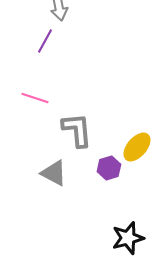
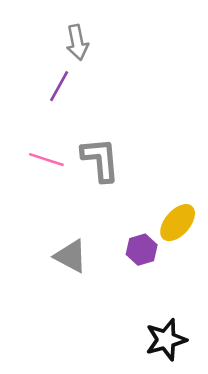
gray L-shape: (77, 130) -> (100, 160), moved

